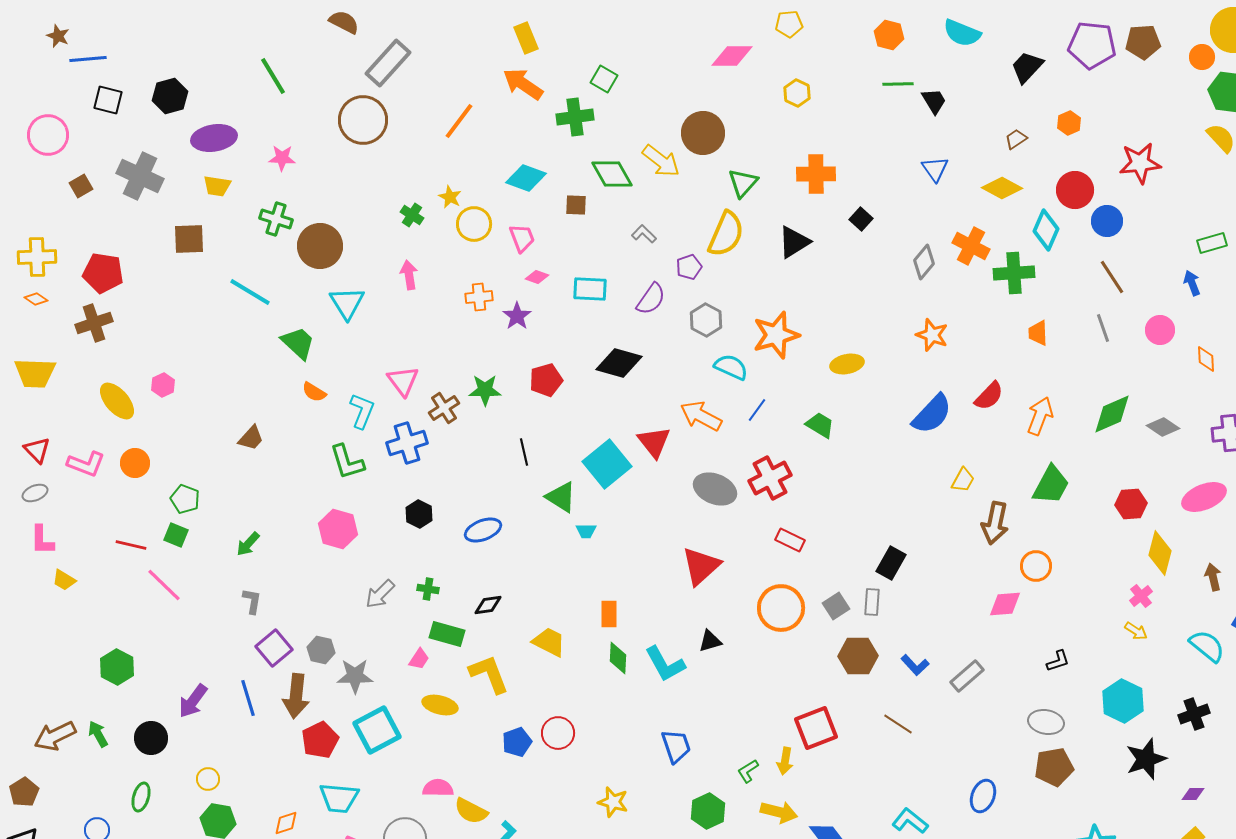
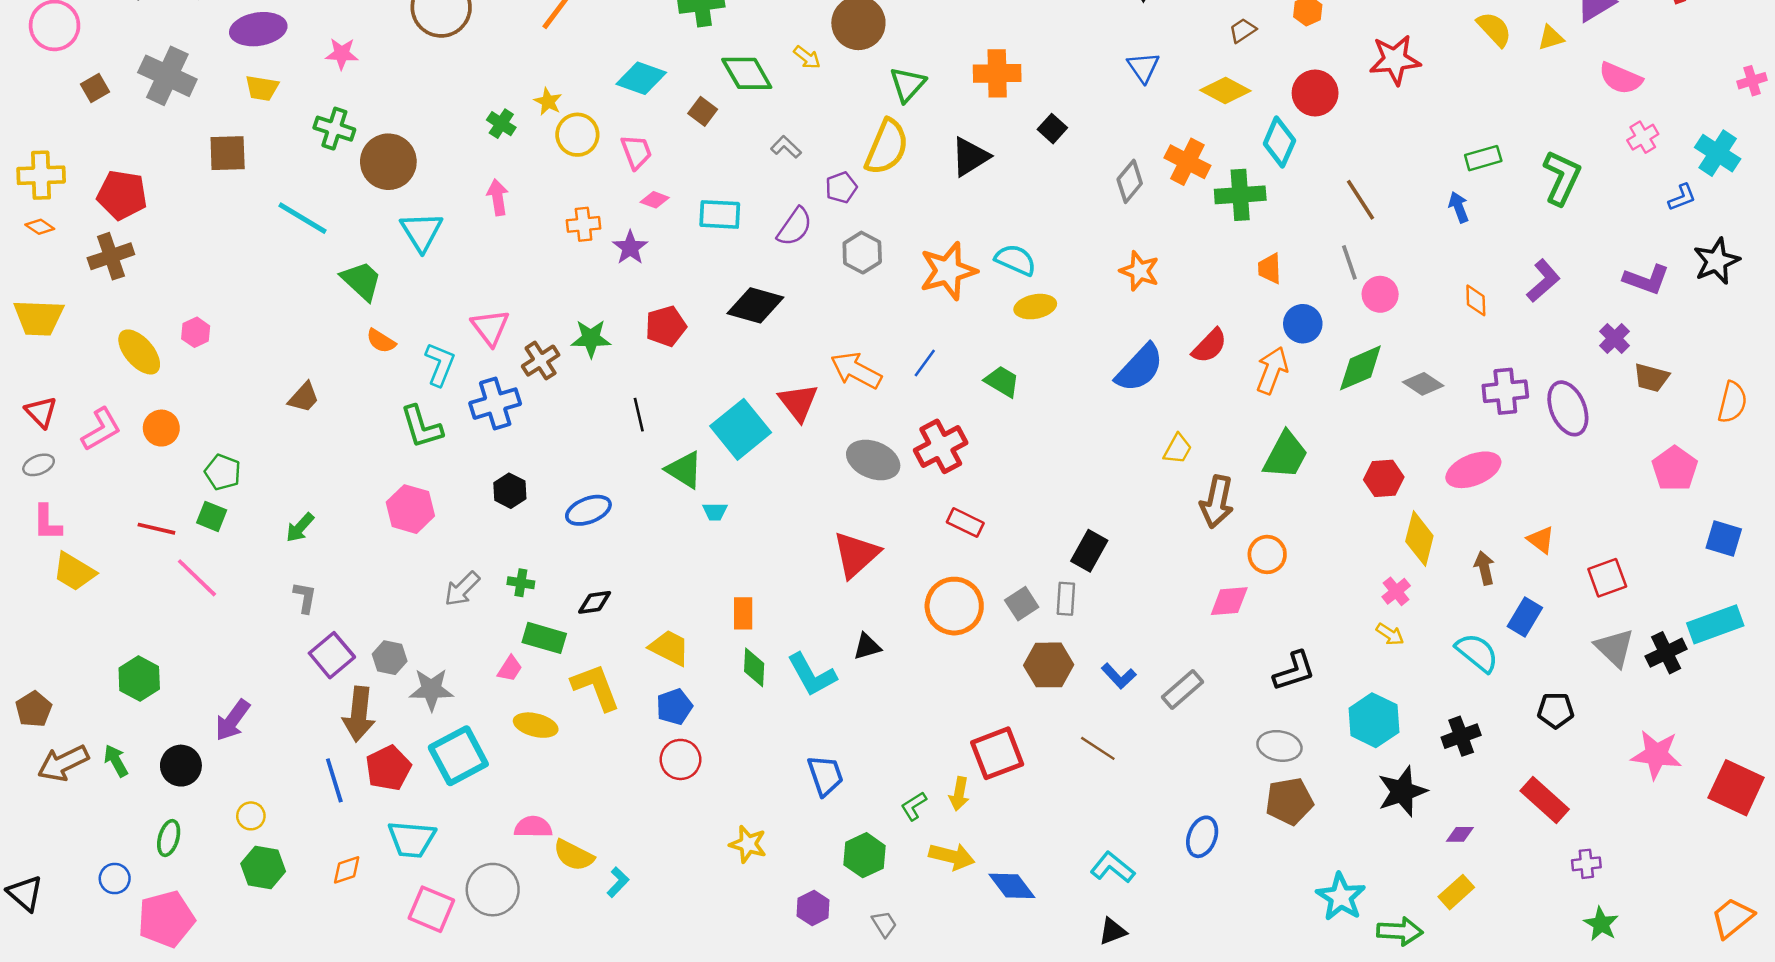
yellow arrow: (661, 161) -> (807, 57), size x0.6
brown square: (576, 205) -> (703, 111), turned 35
blue circle: (1107, 221) -> (1303, 324), moved
pink circle: (1160, 330) -> (1380, 294), moved
cyan semicircle: (731, 367) -> (1016, 260), moved
pink L-shape: (86, 464) -> (101, 429), turned -51
yellow trapezoid: (64, 580) -> (74, 572), size x1.5
black L-shape: (1058, 661) -> (1294, 671), size x1.5
blue line: (248, 698) -> (334, 780), moved
blue pentagon: (517, 742) -> (674, 707), moved
brown pentagon: (24, 792) -> (34, 709), moved

